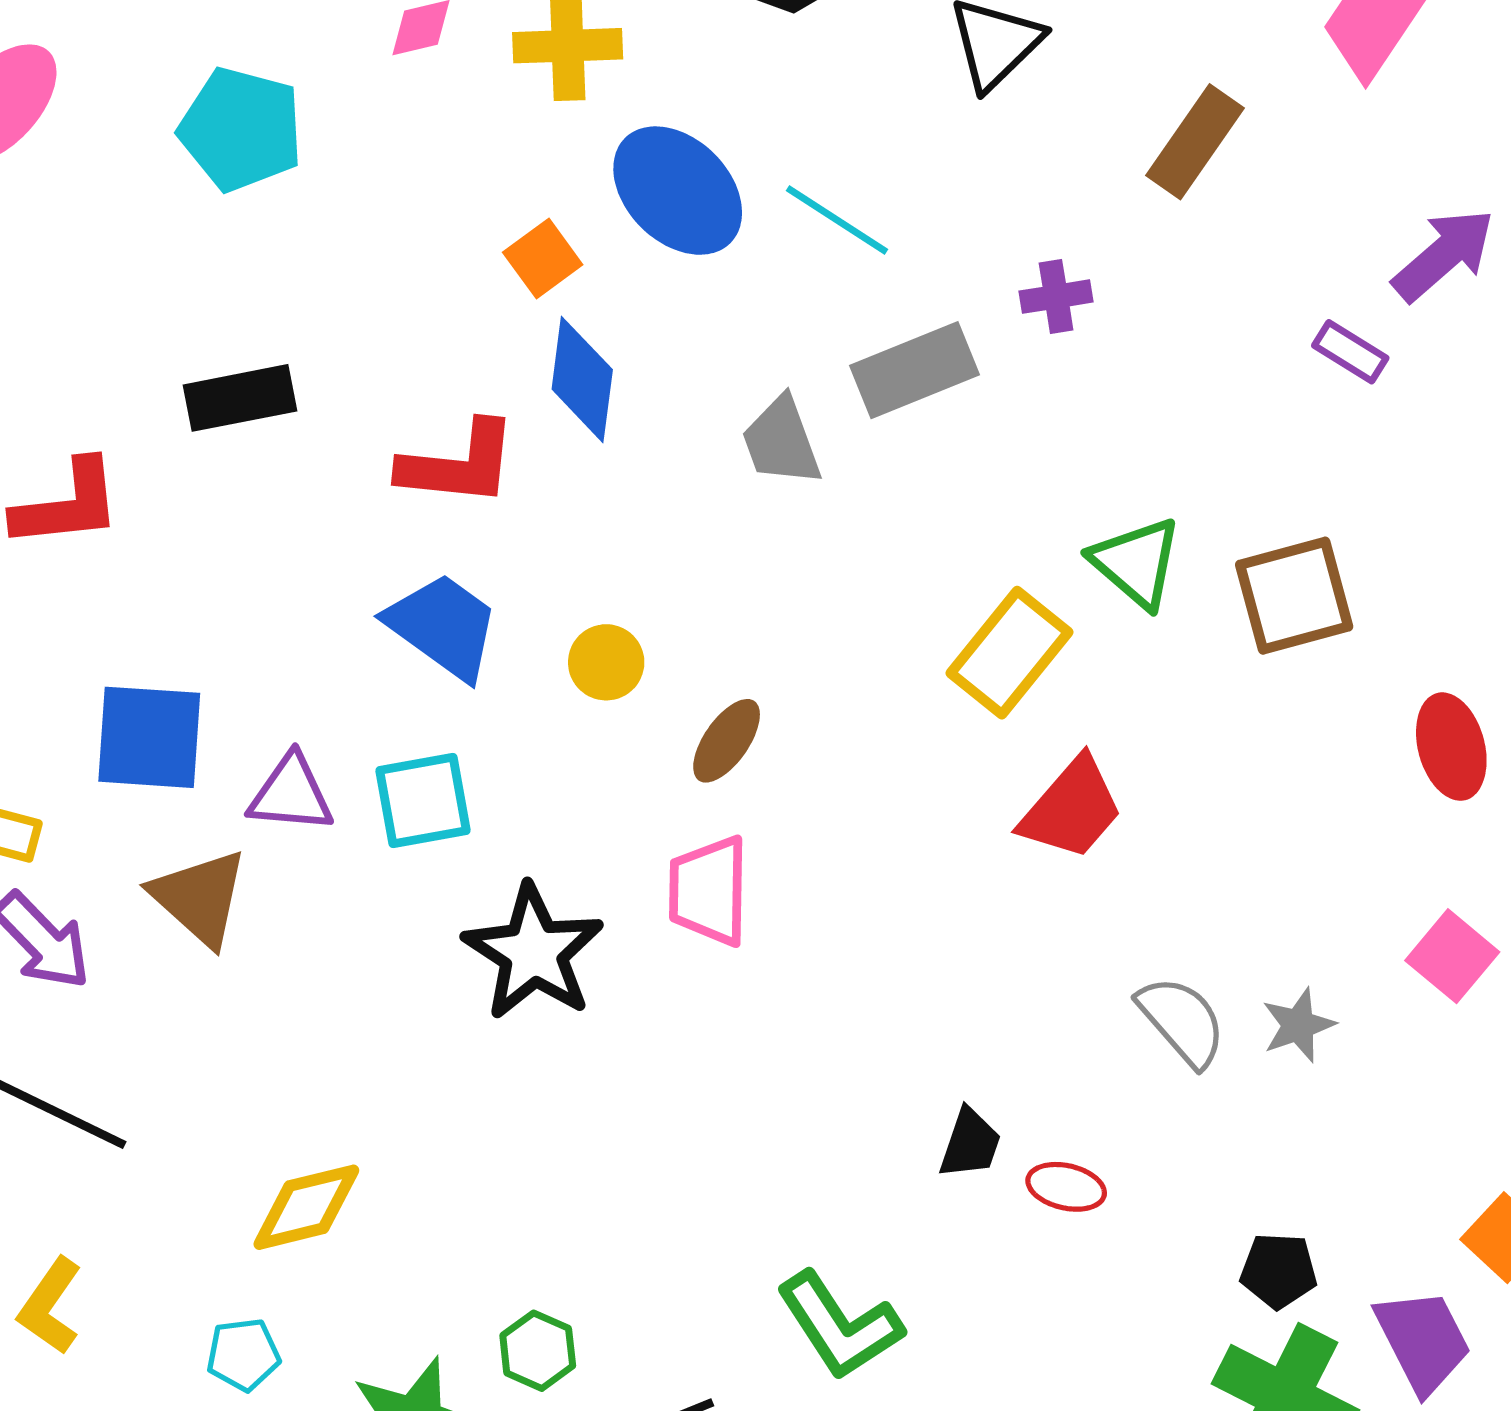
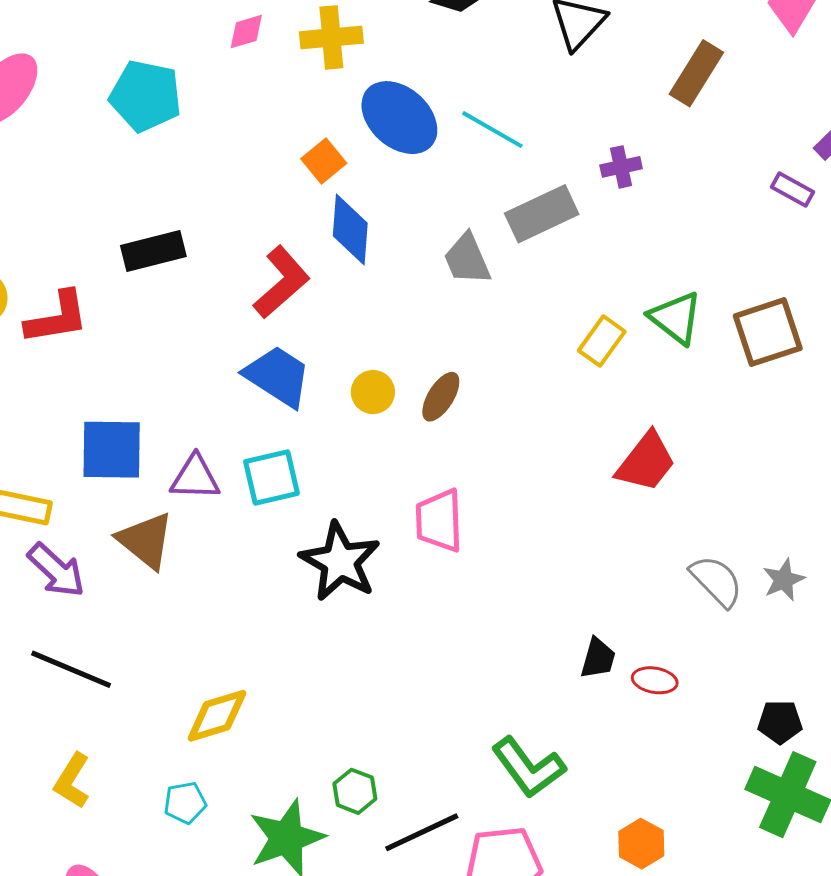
red L-shape: (459, 464) -> (282, 282), turned -44
yellow rectangle: (1009, 653) -> (602, 341), moved, size x0.7
brown ellipse: (727, 741) -> (441, 397), moved

